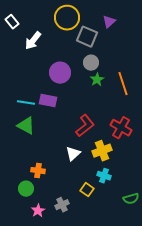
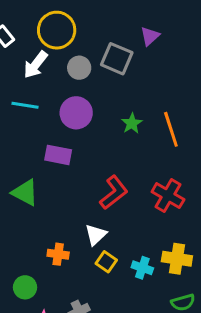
yellow circle: (67, 18) -> (57, 30), moved
gray circle: (91, 63) -> (79, 68), moved
cyan line: (26, 103) -> (25, 105), moved
yellow cross: (102, 151) -> (177, 259), moved, turned 30
orange cross: (38, 171) -> (58, 254), moved
yellow square: (87, 190) -> (106, 262), moved

